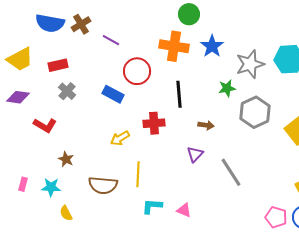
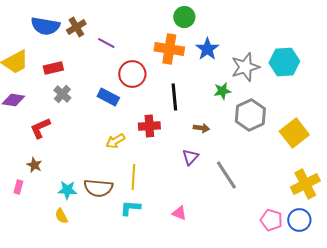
red L-shape: (45, 125) -> (40, 128), turned 125
brown star: (66, 159) -> (34, 165), moved
cyan star: (51, 187) -> (67, 190), moved
cyan L-shape: (152, 206) -> (130, 208), moved

